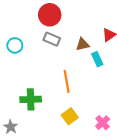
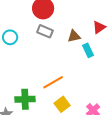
orange line: (67, 81) -> (53, 82), moved, turned 70
green cross: (31, 99) -> (25, 99), moved

